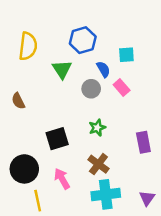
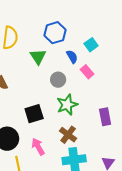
cyan square: (126, 55) -> (91, 45), turned -32
gray circle: (91, 89) -> (58, 80), moved
green star: (97, 128) -> (67, 105), size x1.5

